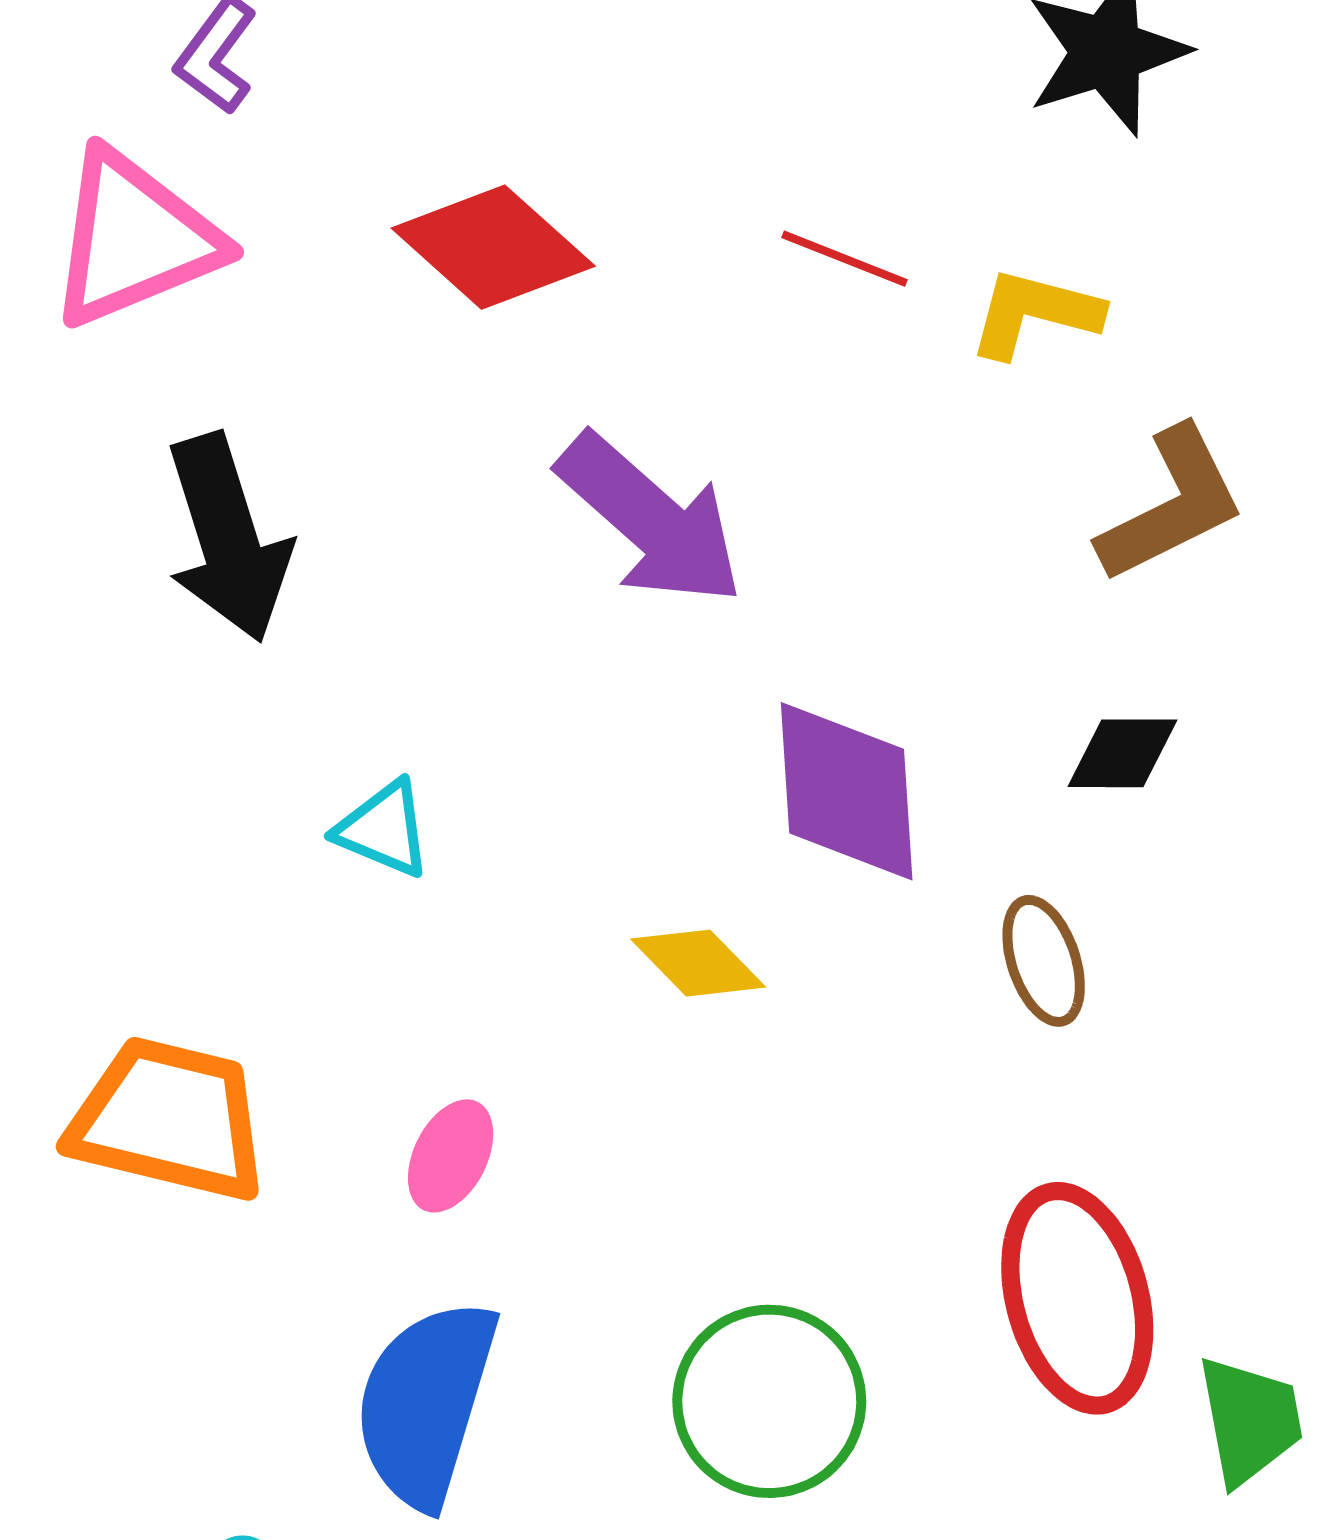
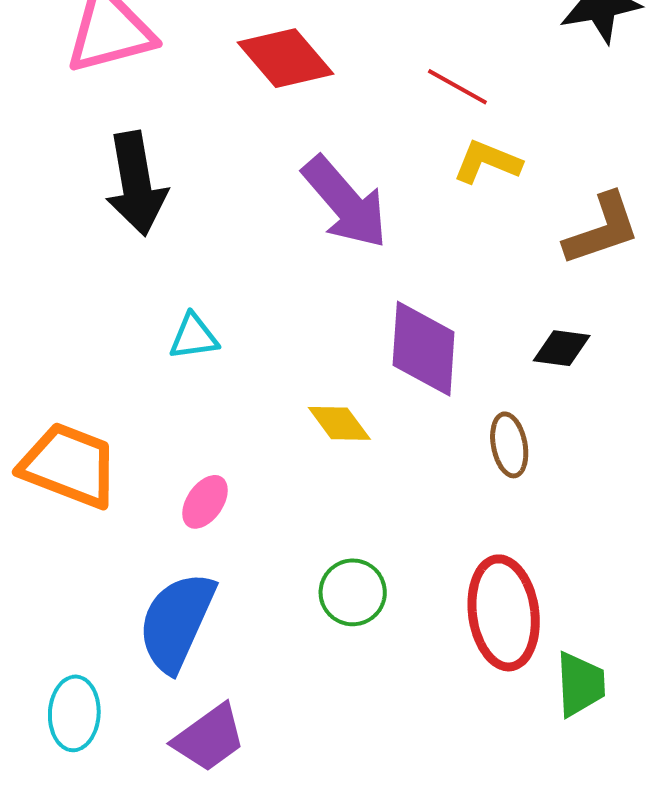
yellow L-shape: (1035, 313) -> (487, 162), moved
cyan triangle: (384, 829) -> (194, 337), turned -38
green circle: (769, 1401) -> (353, 592), moved, size x0.7

